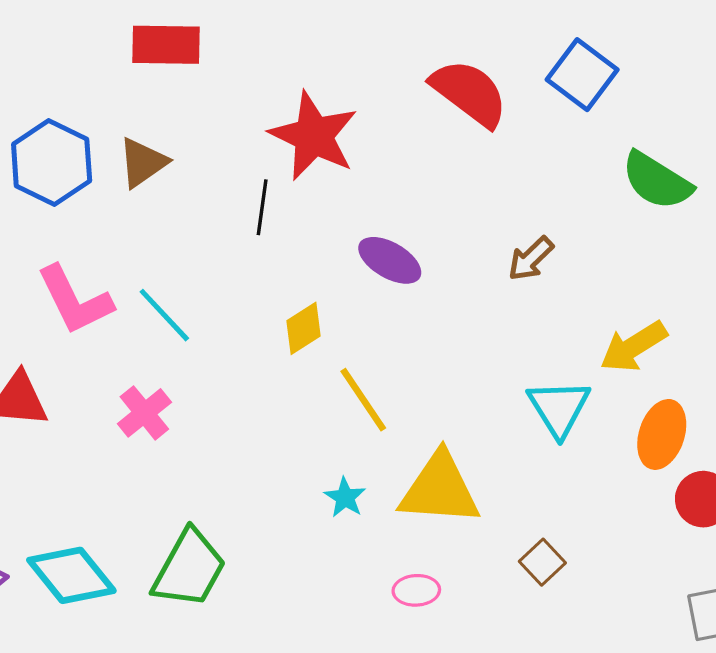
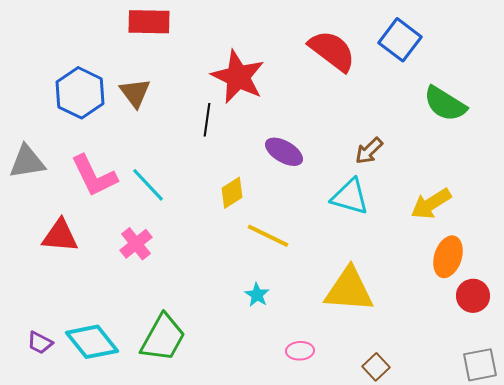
brown triangle: (143, 163) -> (135, 93), turned -32
yellow line: (363, 400) -> (268, 236), turned -30
cyan triangle: (559, 408) -> (350, 197), moved, turned -42
yellow triangle: (440, 489) -> (349, 290), moved
brown square: (542, 562) -> (376, 367), moved

